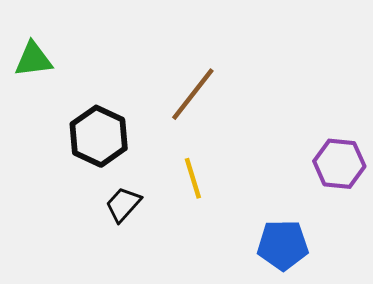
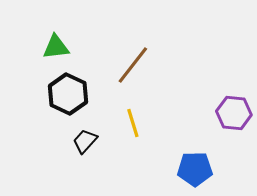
green triangle: (33, 59) -> (56, 47), moved

